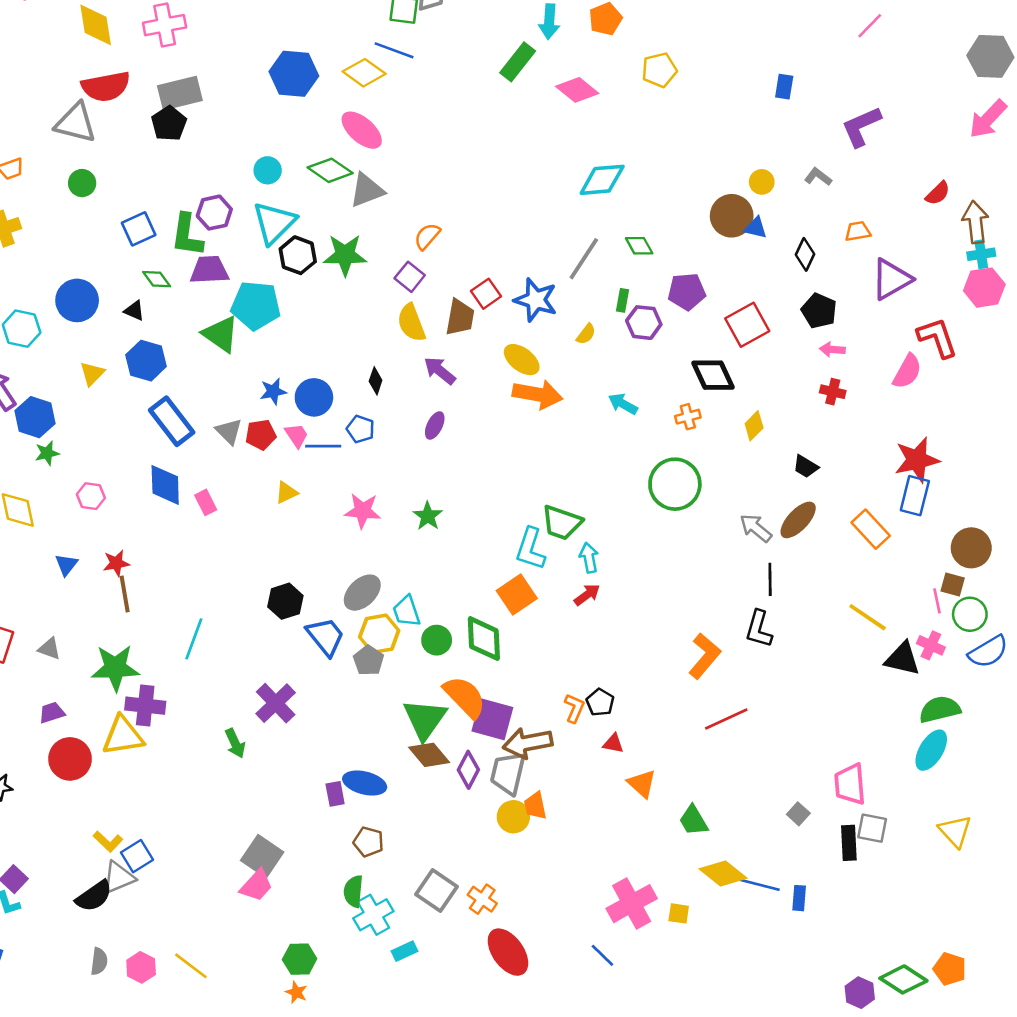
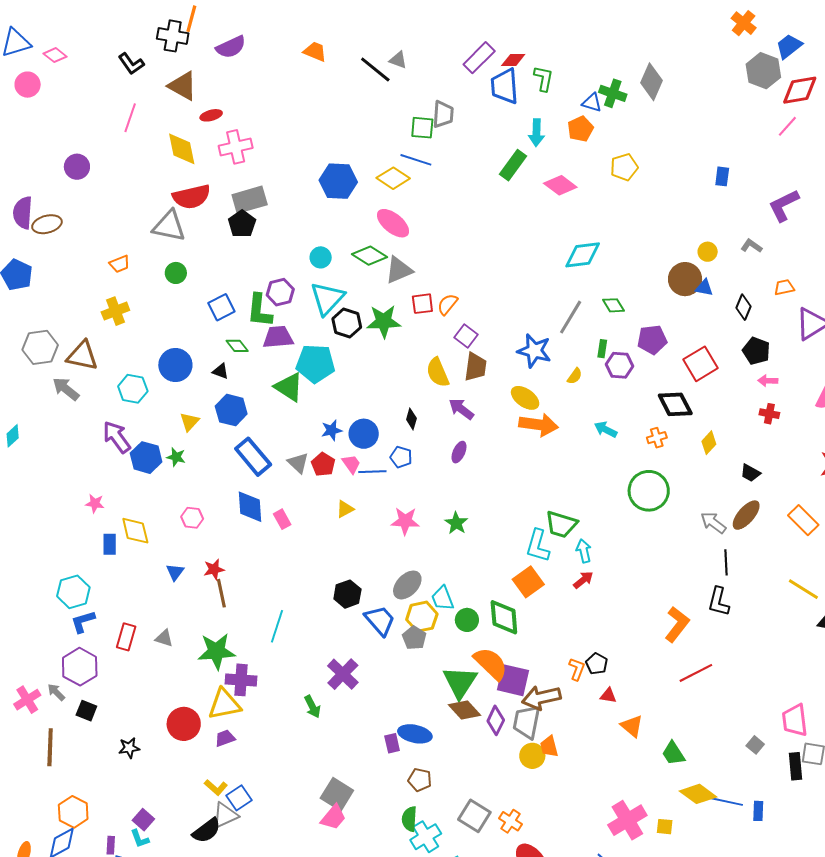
purple square: (410, 277) -> (466, 336), moved
red square: (486, 294) -> (422, 304), moved, turned 30
red pentagon: (261, 435) -> (323, 464), turned -30
green star: (47, 453) -> (176, 457), moved, turned 30
purple trapezoid: (52, 713) -> (225, 738), moved

